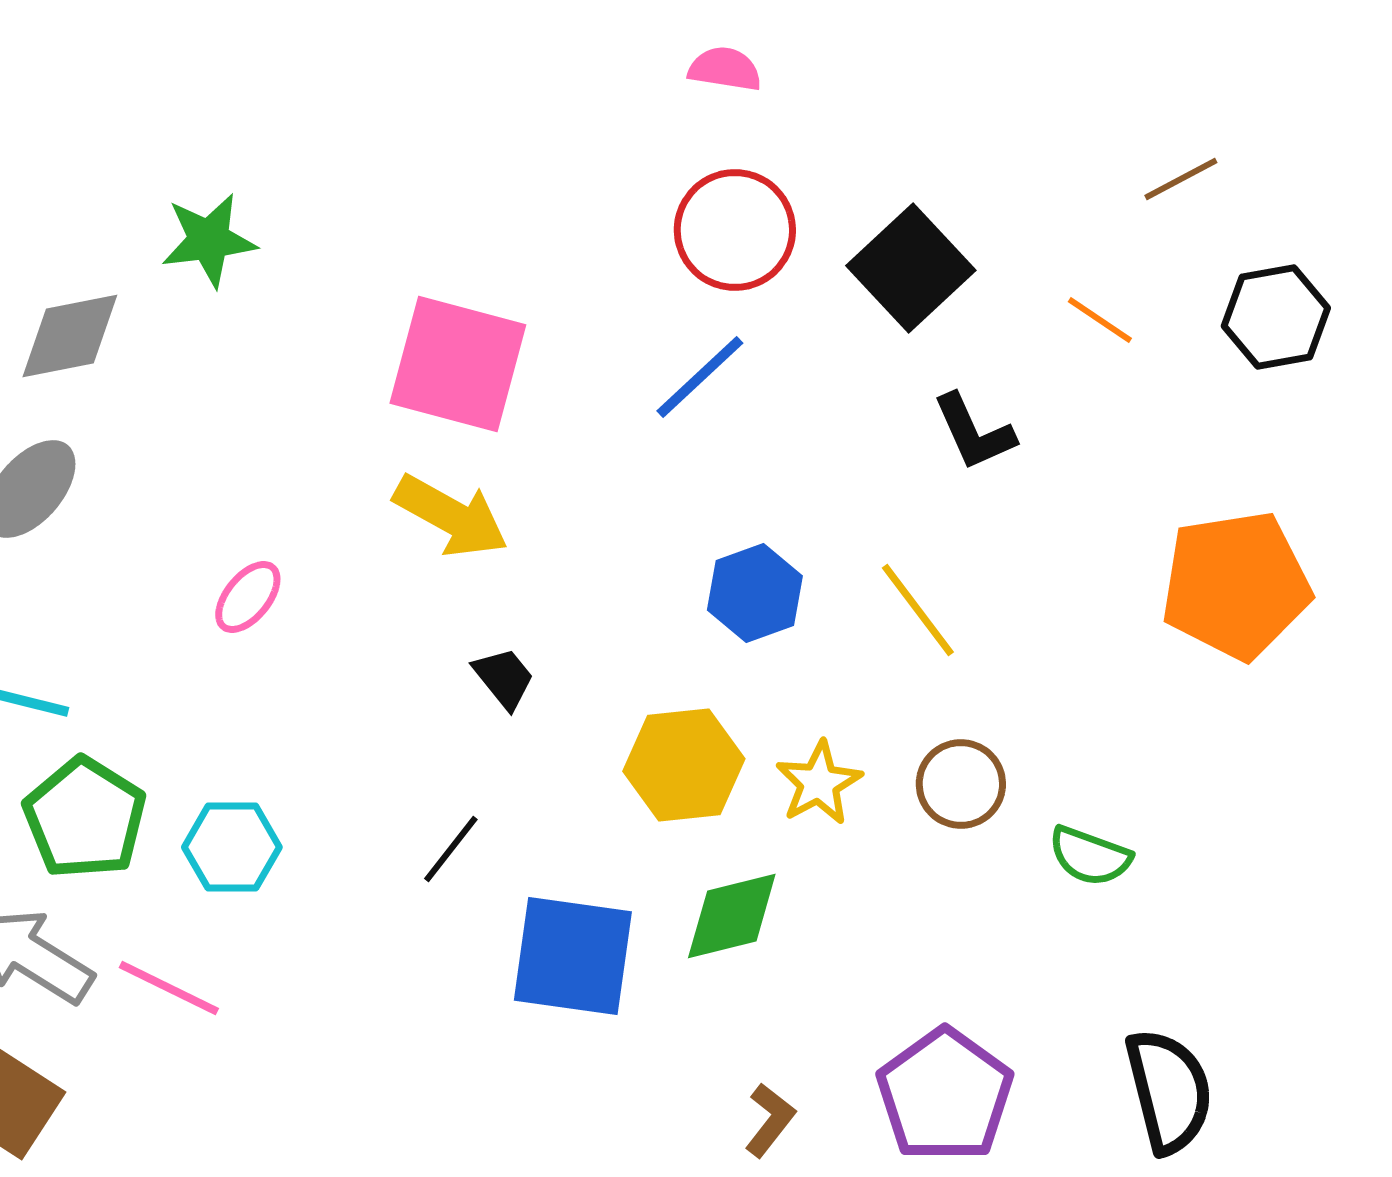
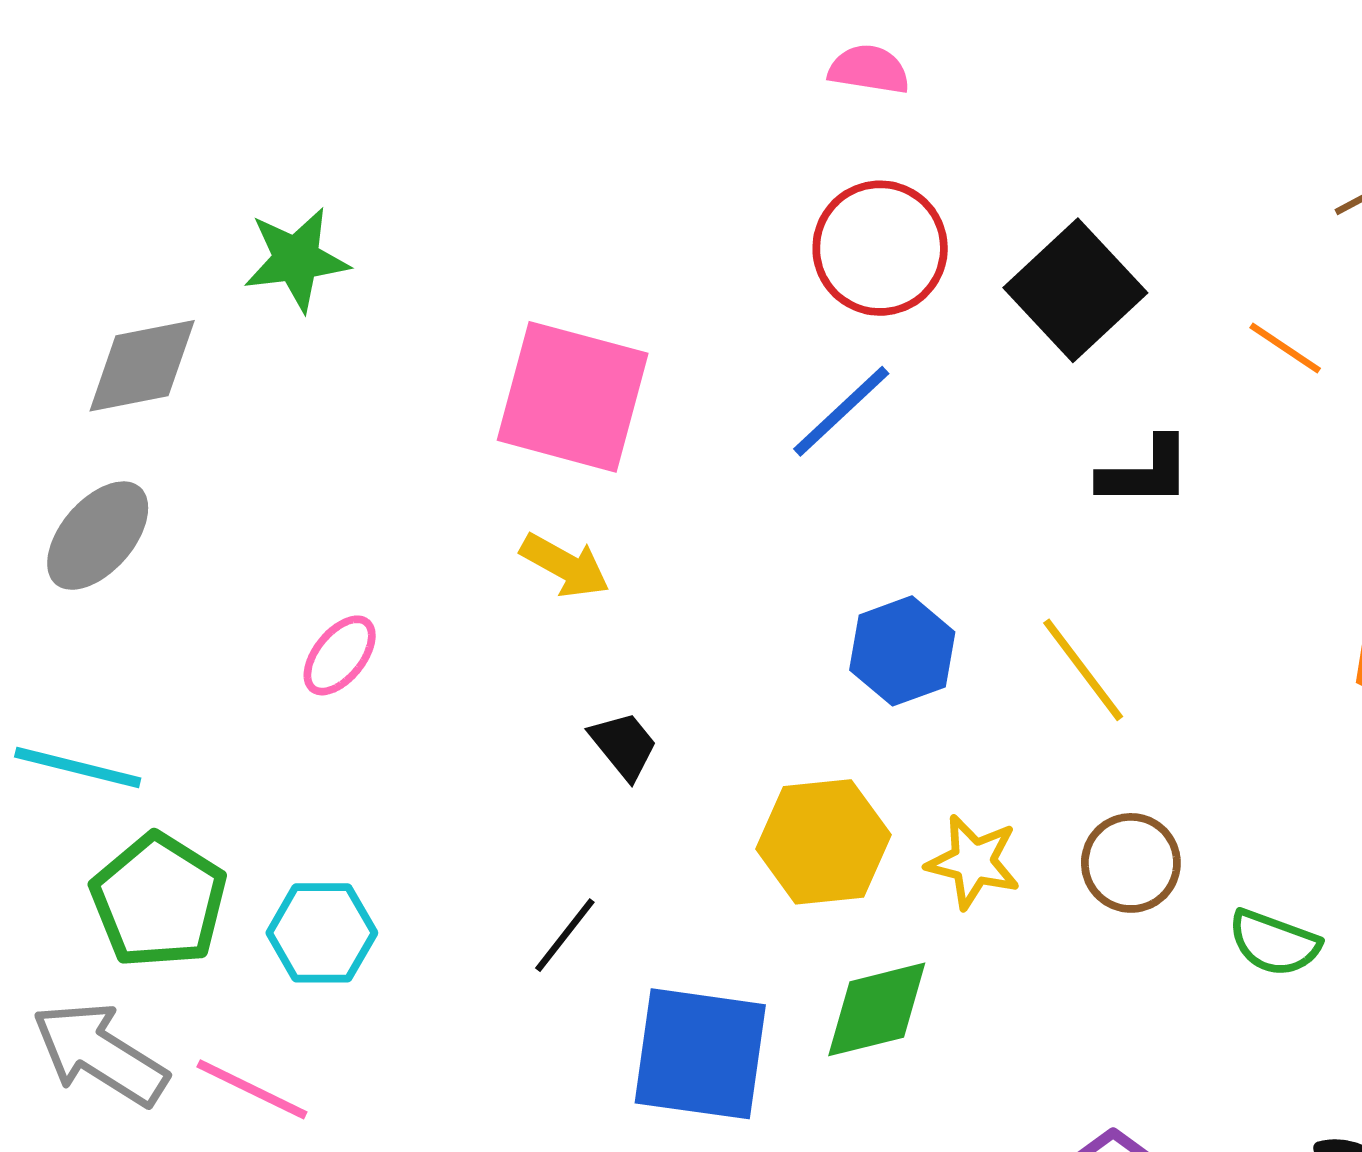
black L-shape: (974, 432) -> (1145, 472), turned -66
yellow arrow: (451, 516) -> (565, 566), size x0.7
yellow star: (819, 783) -> (973, 862), turned -30

